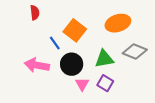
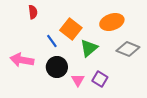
green triangle: (104, 59) -> (89, 48), moved, turned -30
black circle: (72, 64) -> (57, 67), moved
pink arrow: (37, 65) -> (22, 60), moved

